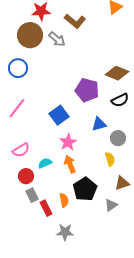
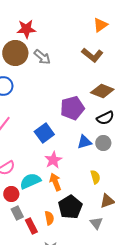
brown L-shape: (75, 21) -> (92, 55), moved
purple pentagon: (87, 90) -> (72, 108), turned -30
gray circle: (118, 138) -> (103, 143), moved
cyan semicircle: (45, 163) -> (30, 181), size x1.5
gray triangle: (111, 205) -> (96, 223), turned -32

